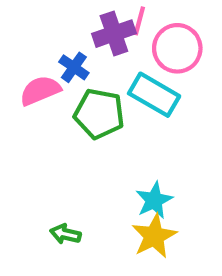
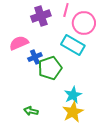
purple cross: (114, 34) -> (41, 16), moved
blue cross: (74, 67) -> (35, 57), moved, turned 32
green pentagon: (99, 114) -> (50, 68), moved, turned -30

